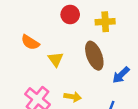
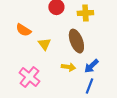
blue arrow: (121, 75) -> (91, 66), moved
yellow arrow: (73, 97) -> (68, 67), moved

